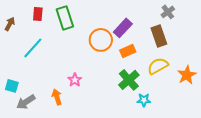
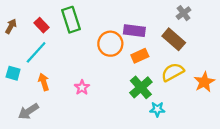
red rectangle: (38, 14) -> (42, 25), moved, turned -48
purple rectangle: (123, 28) -> (134, 31), turned 54
brown rectangle: (159, 36) -> (174, 39), turned -30
cyan square: (12, 86) -> (13, 73), moved
orange arrow: (57, 97) -> (44, 82), moved

